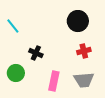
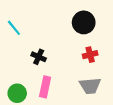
green circle: (16, 73) -> (17, 93), moved
pink rectangle: (54, 81) -> (45, 87), moved

